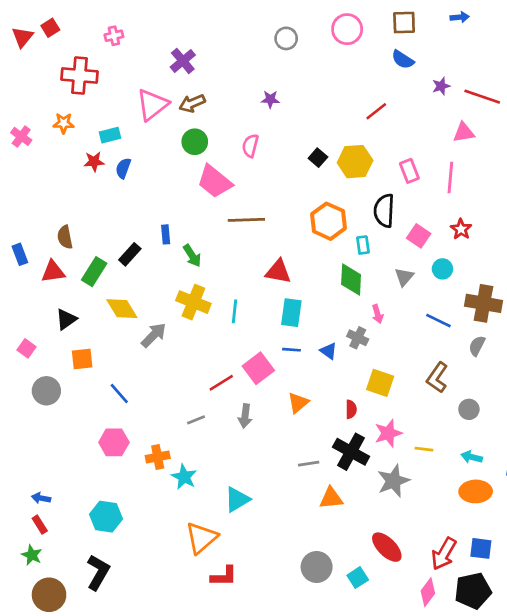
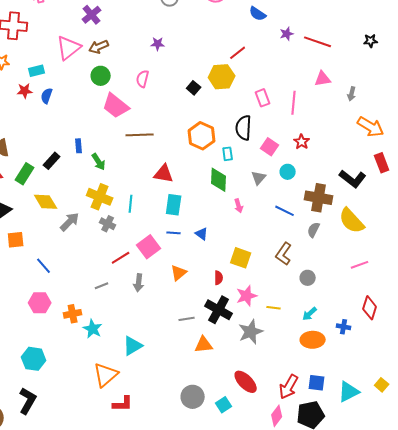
pink triangle: (464, 132) -> (323, 79), moved
yellow hexagon: (355, 162) -> (222, 77), moved
gray cross: (358, 338) -> (108, 224), moved
cyan arrow: (472, 457) -> (310, 314), turned -56

